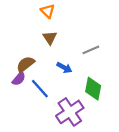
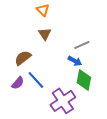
blue arrow: (64, 68) -> (75, 61), moved
purple semicircle: (19, 79) -> (18, 83), moved

